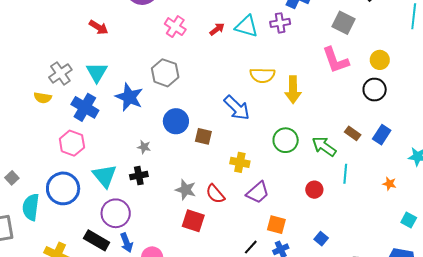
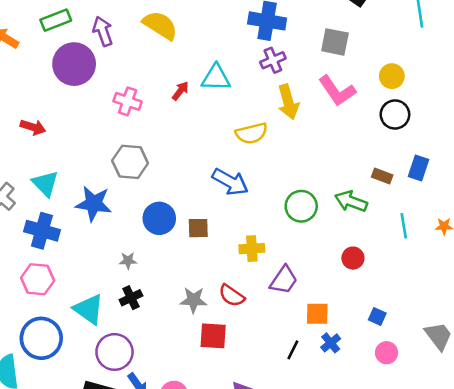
purple cross: (280, 23) -> (273, 60), moved
yellow arrow: (293, 90) -> (288, 102), moved
cyan line: (345, 174) -> (404, 226), moved

